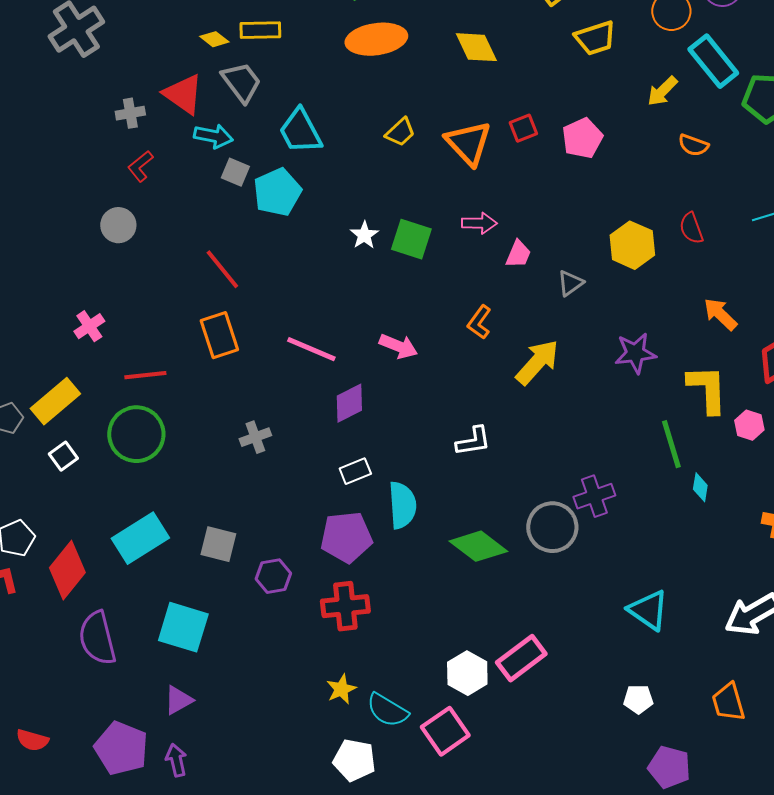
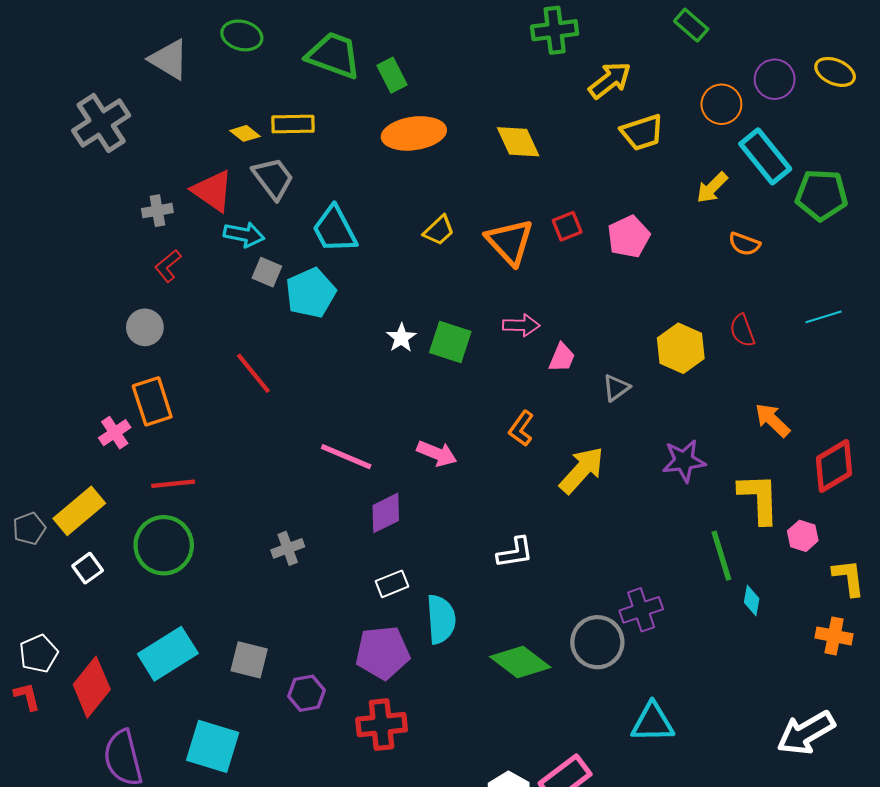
orange rectangle: (219, 335) -> (152, 401), moved
cyan triangle: (648, 610) -> (653, 722), moved, turned -36

